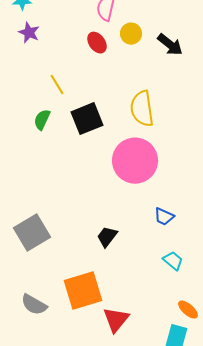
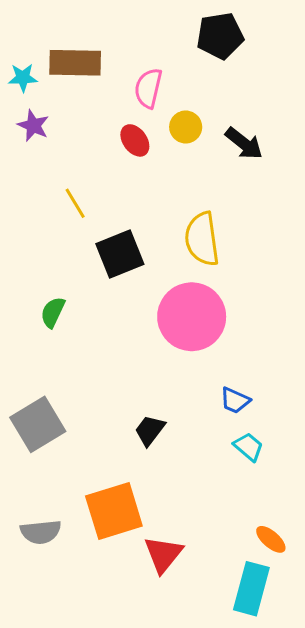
green semicircle: (42, 120) -> (53, 312), moved
cyan trapezoid: (173, 261) -> (248, 447), moved
gray semicircle: (34, 305) -> (41, 532), turned -36

